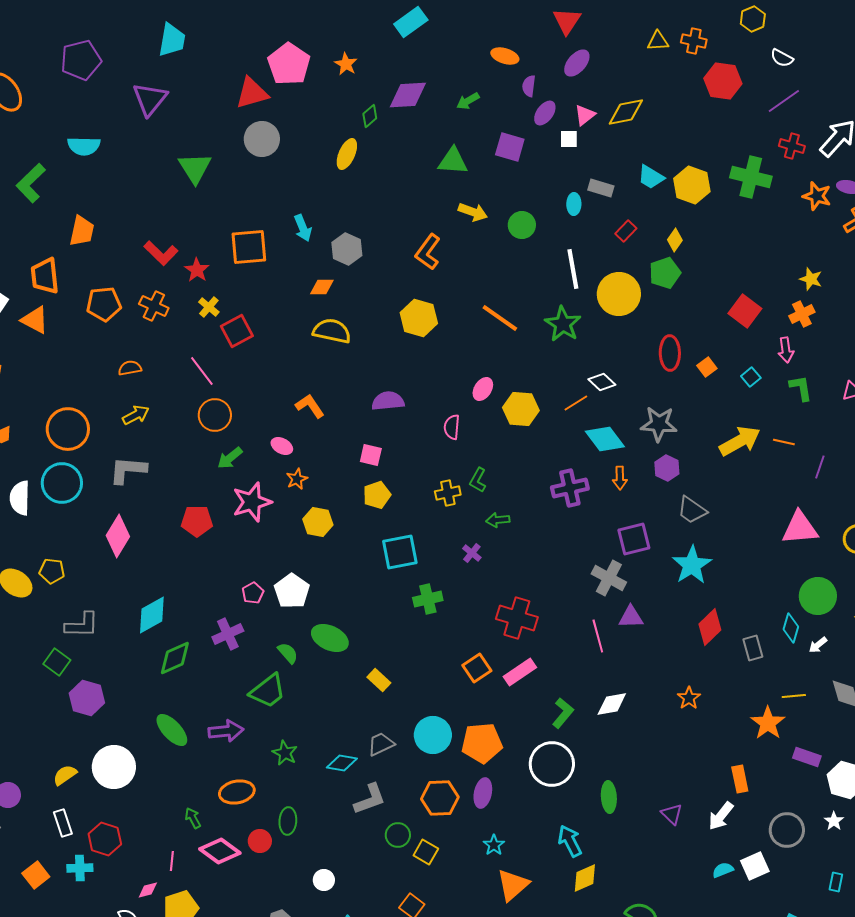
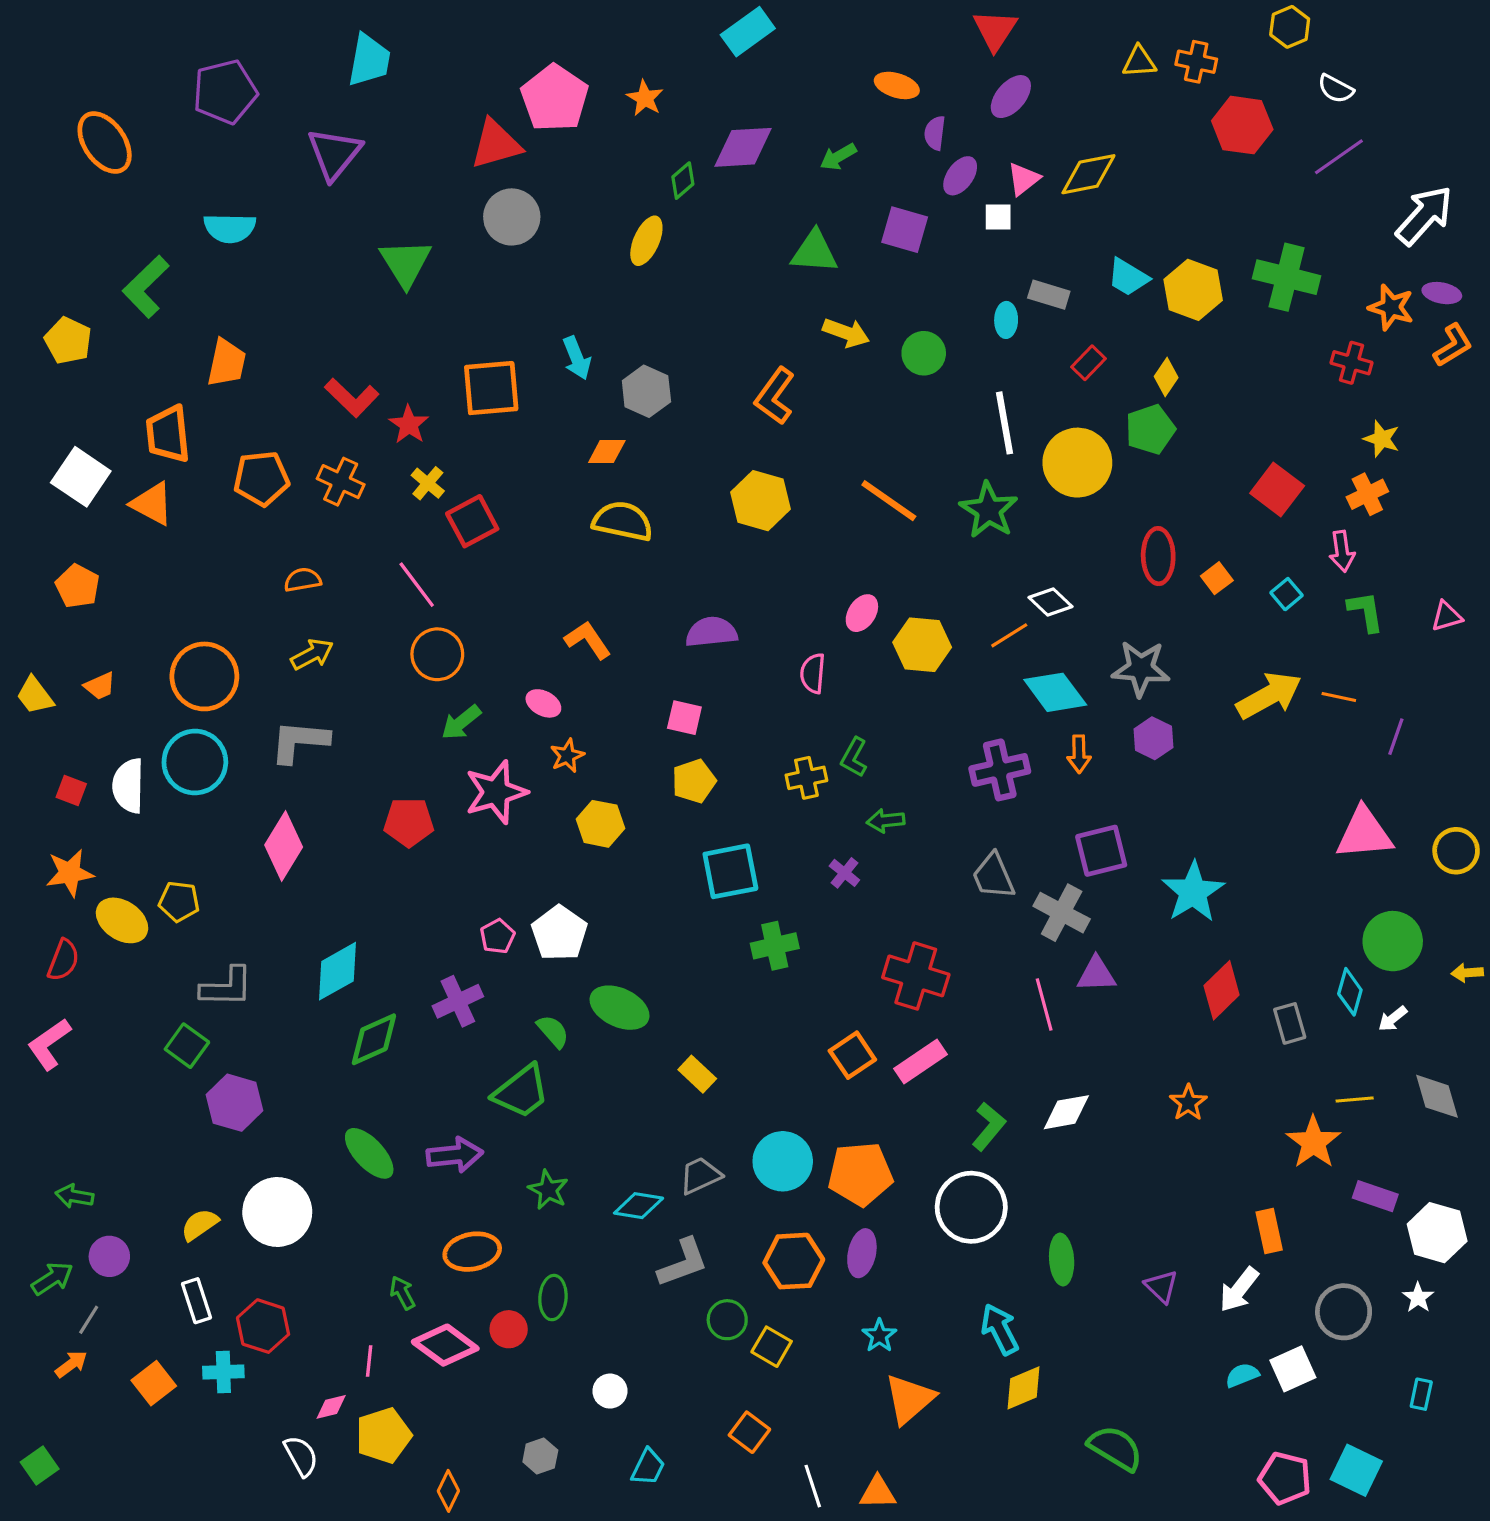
red cross: (792, 146) -> (1351, 363), moved
gray trapezoid: (692, 510) -> (993, 876), moved, turned 32

